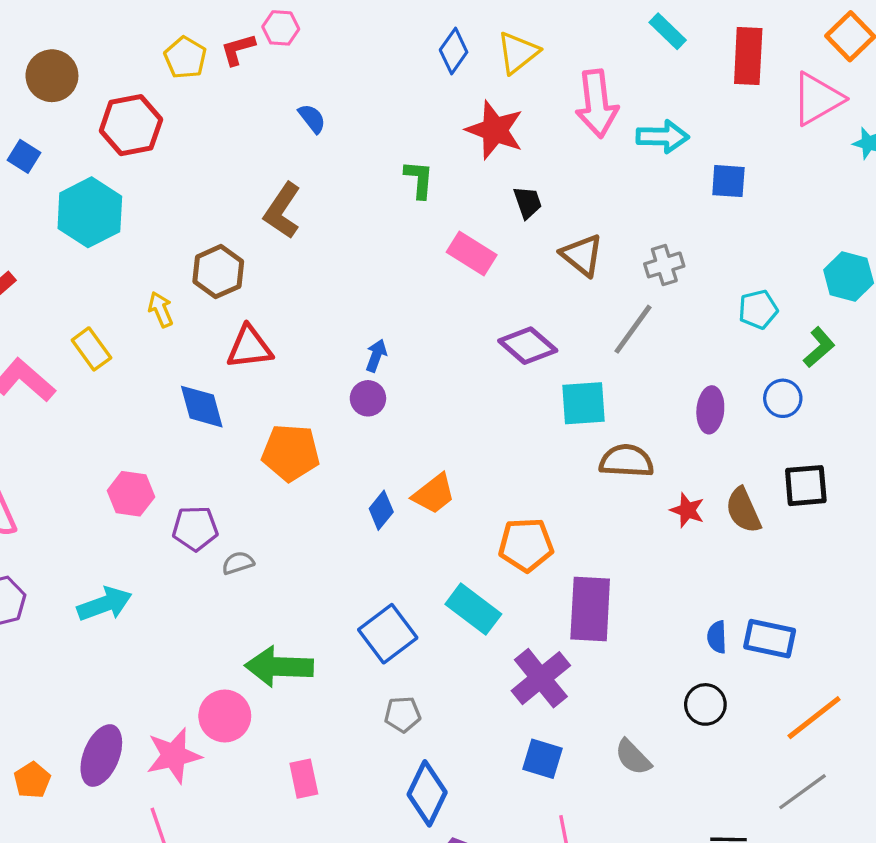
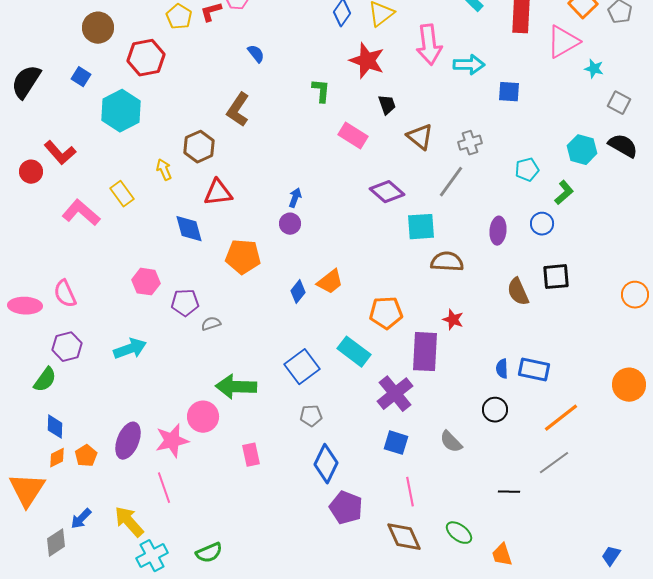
red star: (687, 510) -> (453, 320), moved

